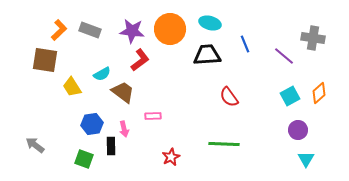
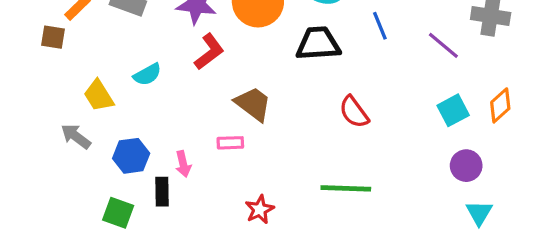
brown square: (45, 60) -> (53, 37), moved, size x0.6
brown trapezoid: (123, 92) -> (253, 104), moved
gray arrow: (35, 145) -> (76, 136), moved

